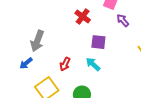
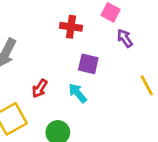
red cross: (83, 17) -> (71, 27), turned -35

